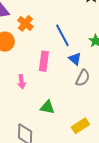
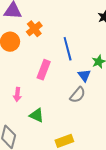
blue triangle: (75, 59) -> (84, 75), moved
pink arrow: (22, 82) -> (17, 94), moved

